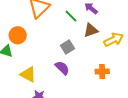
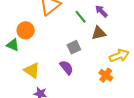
yellow arrow: (114, 40) -> (119, 56), moved
orange cross: (102, 71) -> (106, 75), turned 32

